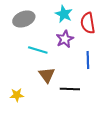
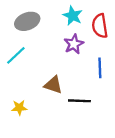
cyan line: (38, 50) -> (16, 55), moved, turned -60
brown triangle: (47, 75) -> (53, 85), turned -36

